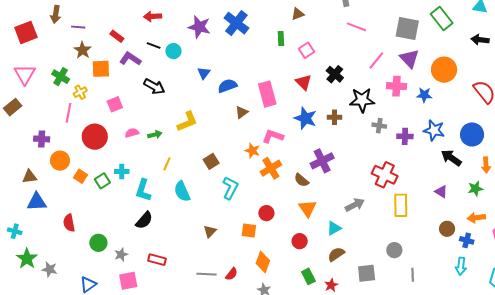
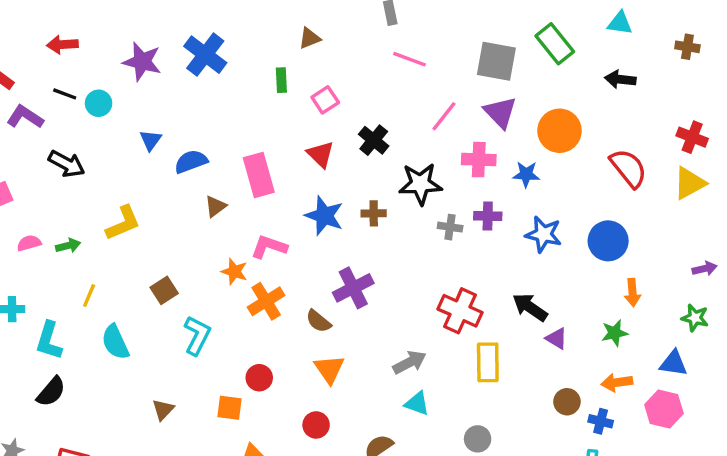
purple cross: (405, 136) -> (488, 216), moved
black arrow: (451, 158) -> (530, 307), moved
cyan triangle: (334, 228) -> (417, 403), moved, turned 49

